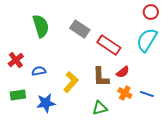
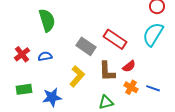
gray rectangle: (80, 29) -> (86, 46), moved
blue semicircle: (39, 71) -> (45, 56), moved

